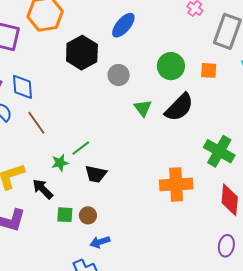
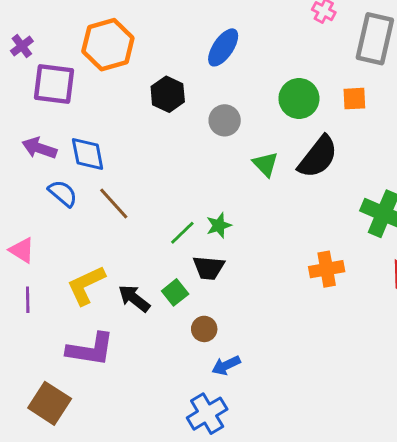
black hexagon: (82, 53) -> (168, 94), size x0.7
green star: (60, 163) -> (219, 225), moved
orange cross: (176, 184) -> (327, 269), size x0.7
green square: (65, 215) -> (175, 292), moved, turned -36

